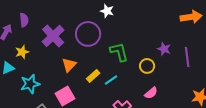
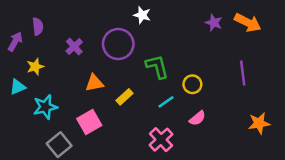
orange arrow: (191, 17) -> (248, 23), turned 35
purple cross: (53, 36) -> (74, 47), size x0.6
purple star: (164, 49) -> (214, 23), moved
orange triangle: (69, 65) -> (94, 83), turned 35
cyan line: (111, 80) -> (166, 102), moved

